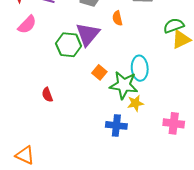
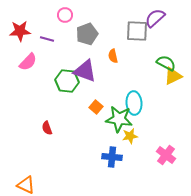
green semicircle: (174, 26) -> (166, 63), turned 48
purple triangle: (88, 34) -> (85, 71), turned -50
pink cross: (174, 123) -> (166, 155), turned 30

